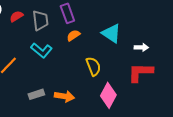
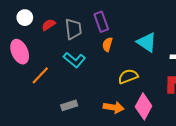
orange semicircle: (73, 35) -> (107, 44), turned -40
yellow semicircle: (93, 66) -> (128, 76), turned -90
orange arrow: (64, 96) -> (114, 107), moved

